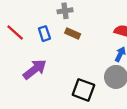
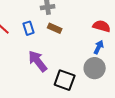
purple arrow: (35, 69) -> (38, 61), moved, turned -90

